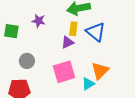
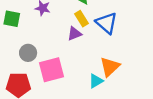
yellow rectangle: (73, 29) -> (82, 19), turned -40
pink square: (64, 72) -> (51, 70), moved

